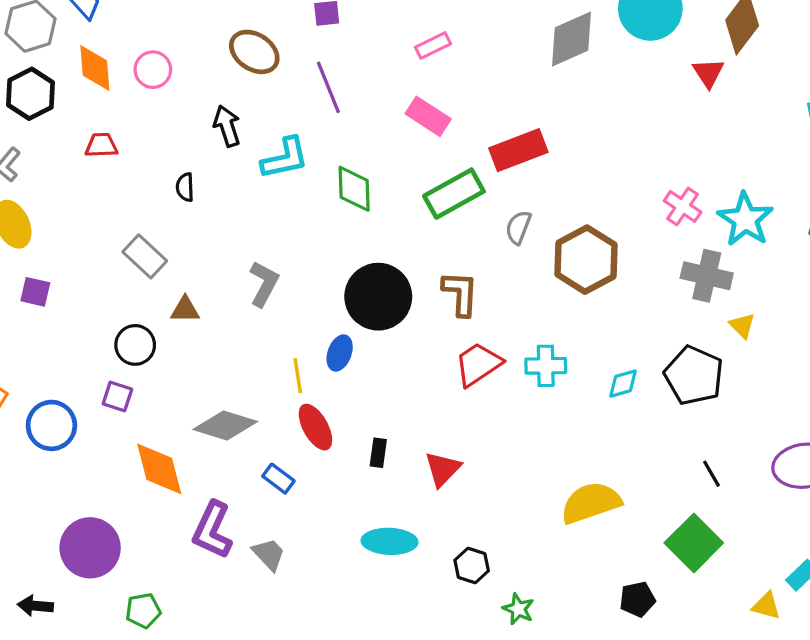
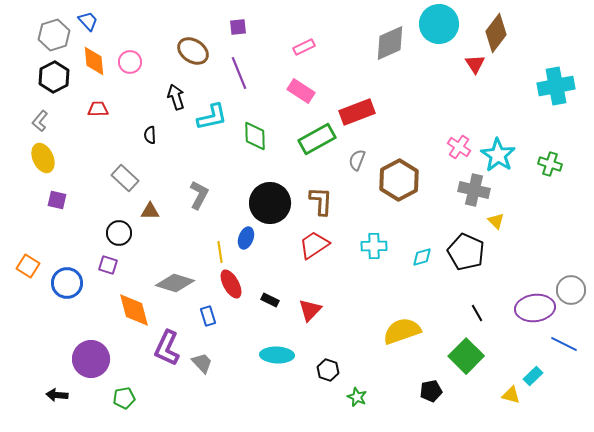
red trapezoid: (478, 364) -> (314, 245), moved
black rectangle: (378, 453) -> (270, 300), turned -72
blue rectangle: (278, 479) -> (208, 316), turned 36

